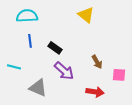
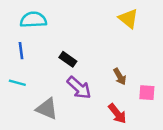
yellow triangle: (86, 15) -> (128, 19), moved
blue line: (30, 41) -> (21, 51), moved
red arrow: (95, 92) -> (117, 114), turned 42

